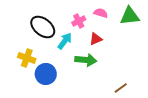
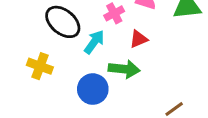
blue circle: (46, 74) -> (93, 89), moved

